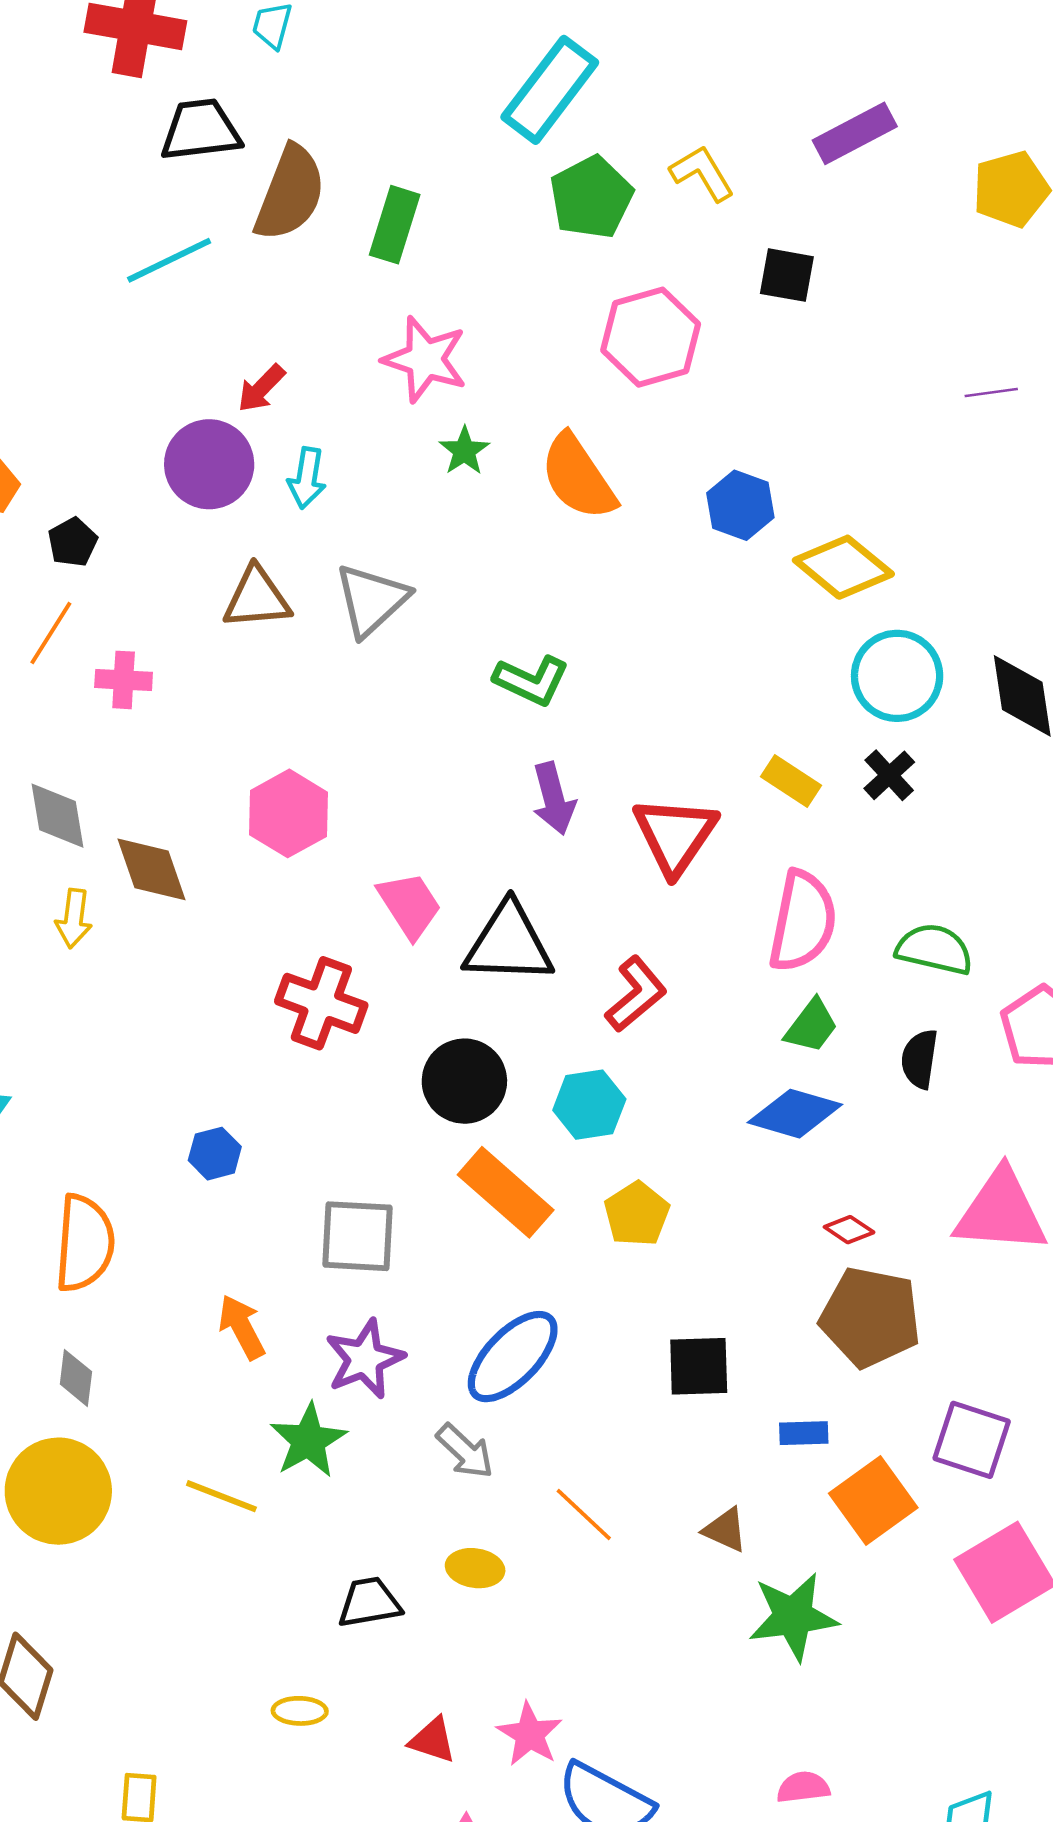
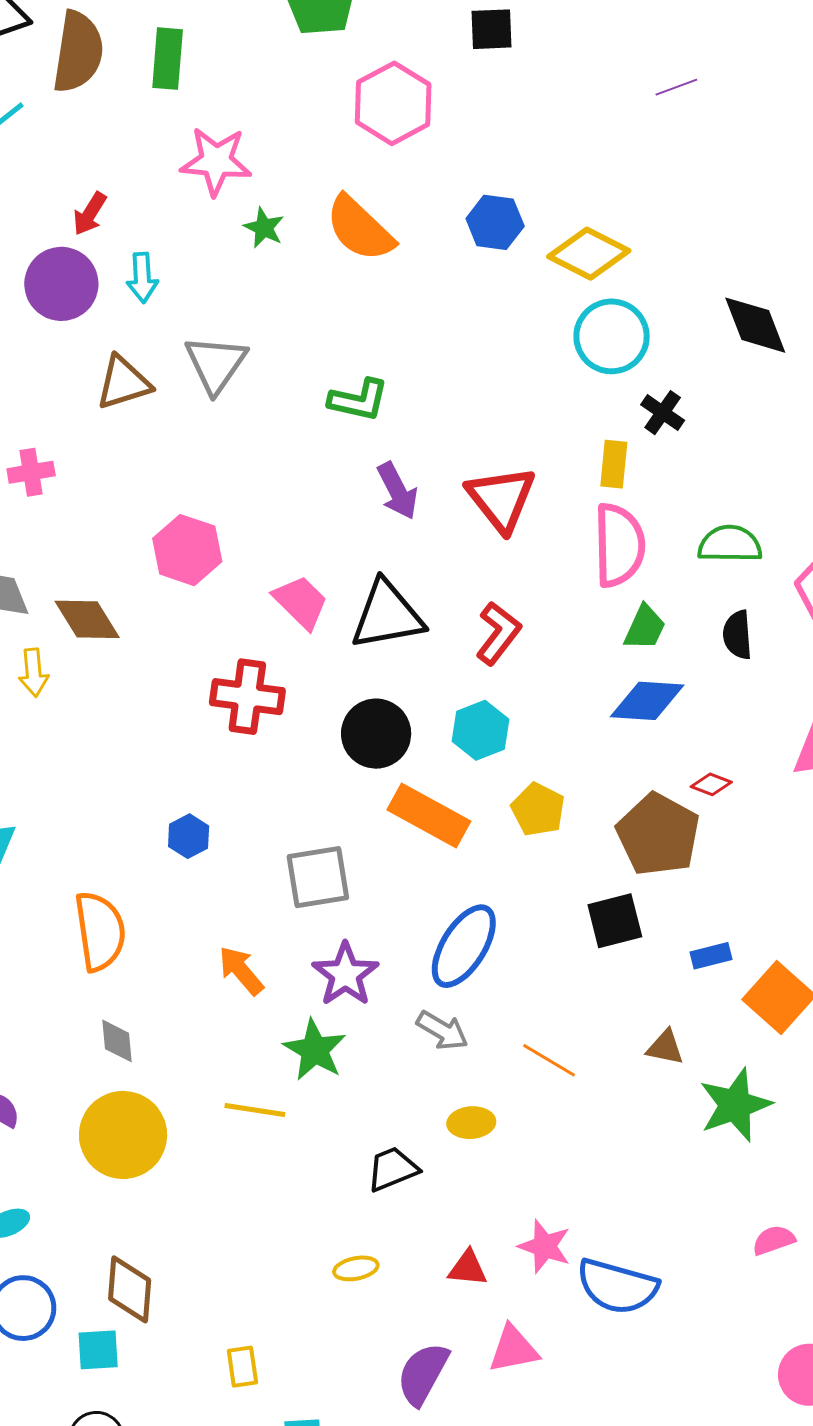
cyan circle: (897, 676) -> (612, 336), moved
yellow rectangle: (791, 781) -> (614, 464), moved, turned 75
brown pentagon: (870, 1317) -> (658, 835), moved, turned 30

